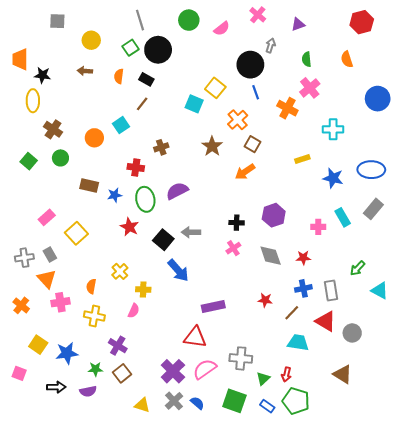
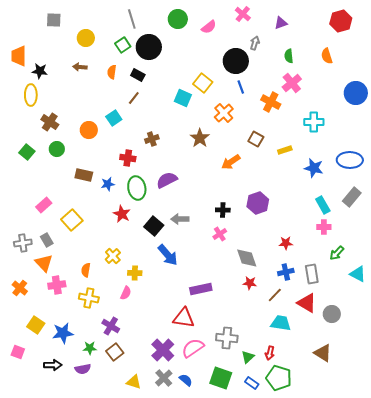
brown square: (252, 144) -> (256, 139), moved
pink cross: (318, 227) -> (324, 227), moved
gray diamond: (271, 256) -> (247, 258), moved

